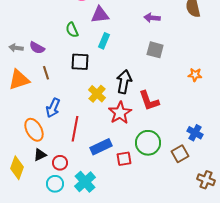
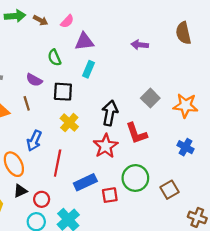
purple semicircle: (37, 48) -> (34, 80), moved
gray square: (155, 50) -> (150, 98), moved, turned 30
orange star: (195, 75) -> (185, 106), size x1.6
yellow cross: (97, 94) -> (69, 123), moved
blue cross: (195, 133) -> (185, 147), moved

